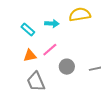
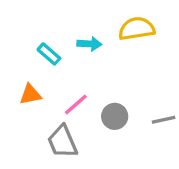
pink line: (50, 50) -> (76, 105), moved
orange triangle: (30, 56) -> (30, 94), moved

